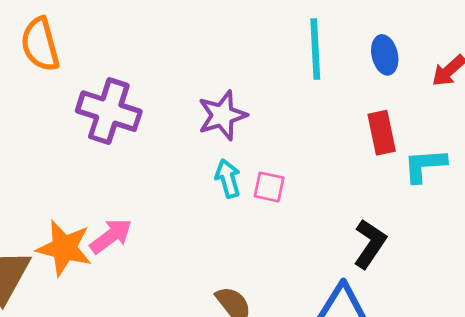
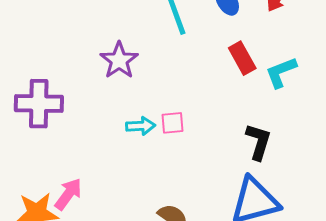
purple star: (222, 115) -> (119, 60), moved
cyan arrow: (228, 178) -> (141, 126), turned 120

